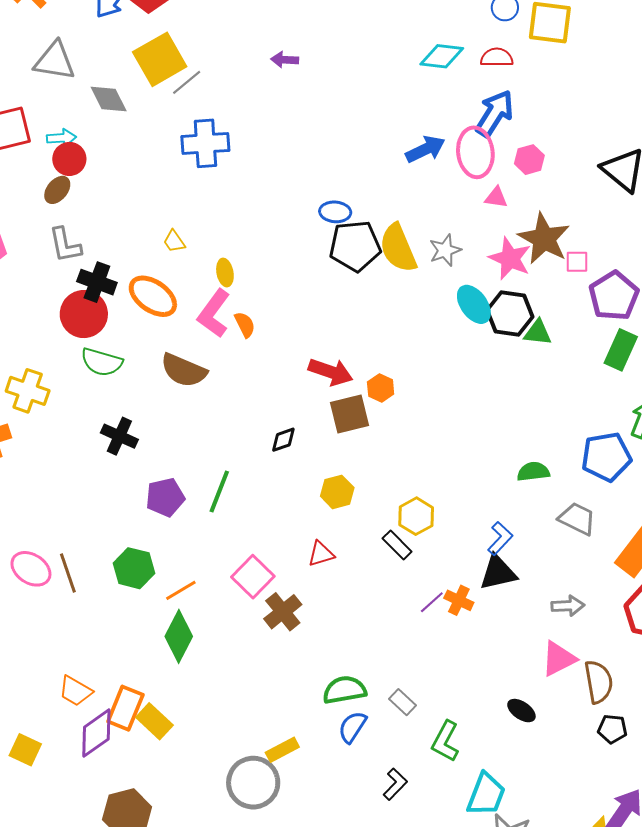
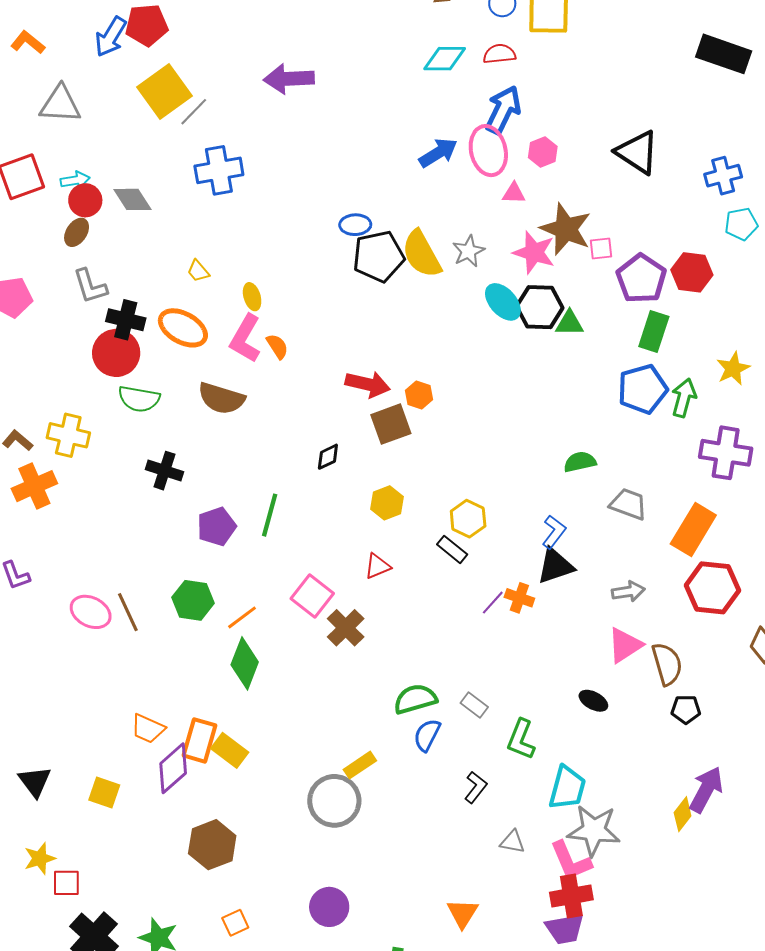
purple arrow: (285, 60) -> (289, 79), size x1.8
gray diamond: (109, 99) -> (132, 199), moved
blue pentagon: (606, 457) -> (643, 389), moved

